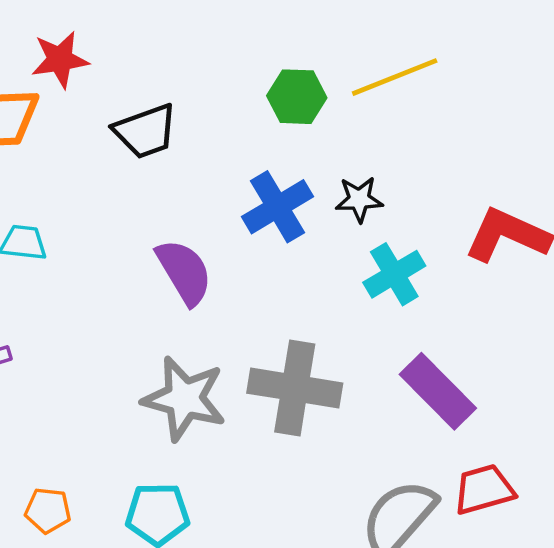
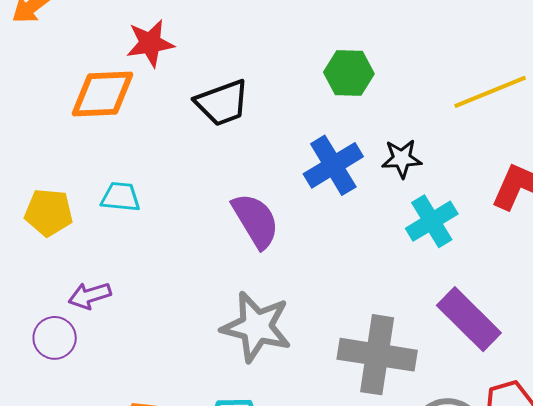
yellow line: (395, 77) -> (490, 92), moved
gray cross: (295, 388) -> (377, 355), moved

